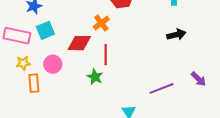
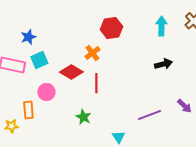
red diamond: (79, 43) -> (71, 72), turned 30
yellow star: (23, 63) -> (11, 126), moved
green star: (95, 77) -> (83, 117), moved

